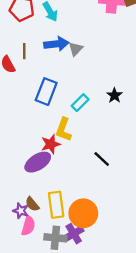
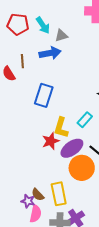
gray triangle: (76, 49) -> (61, 36), moved, turned 32
cyan rectangle: (80, 103) -> (85, 120), moved
purple ellipse: (38, 162) -> (72, 148), moved
orange circle: (83, 213) -> (82, 168), moved

